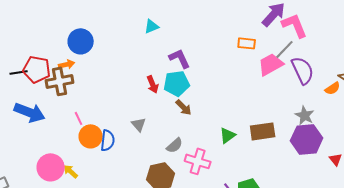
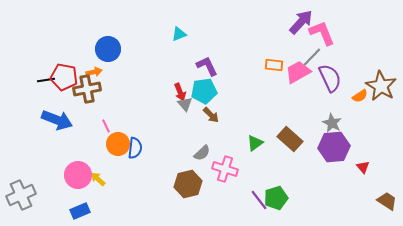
orange rectangle: (247, 43) -> (274, 65), moved
gray triangle: (139, 124) -> (185, 104), moved
brown rectangle: (263, 131) -> (290, 139), turned 50

